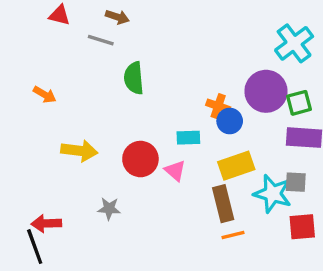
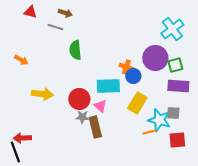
cyan rectangle: (188, 138) -> (108, 86), size x1.6
yellow rectangle: (236, 166) -> (137, 103), turned -40
brown rectangle: (223, 204) -> (95, 127), moved
gray star: (109, 209) -> (82, 117), moved
orange line: (233, 235) -> (149, 132), moved

